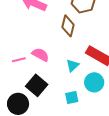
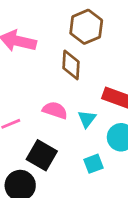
pink semicircle: (40, 55) -> (55, 110), moved

